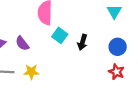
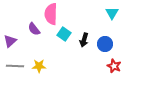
purple semicircle: (22, 43) -> (34, 29), moved
blue circle: (118, 47) -> (105, 44), moved

